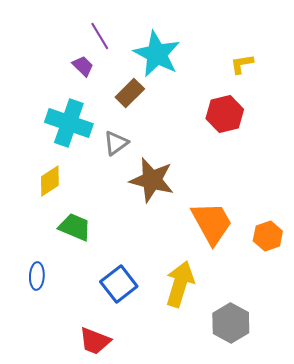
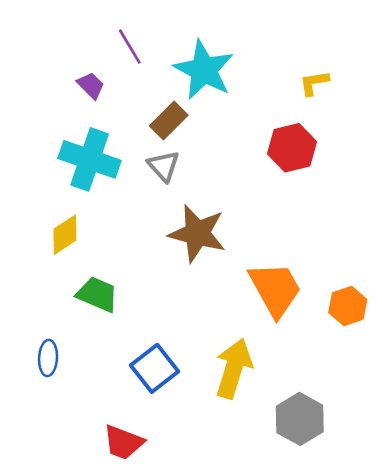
purple trapezoid: (83, 66) -> (91, 85), moved
gray triangle: (116, 143) -> (164, 166), moved, turned -36

